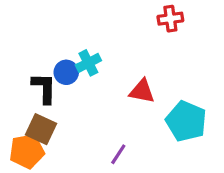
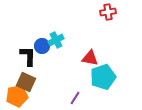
cyan pentagon: (186, 121) -> (103, 77), moved, turned 30

